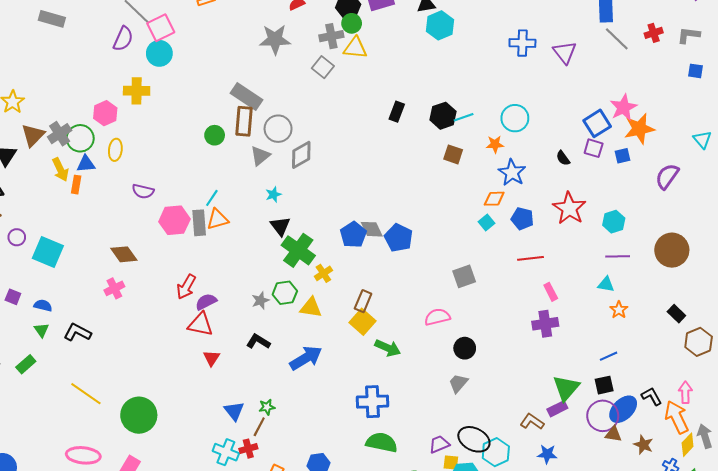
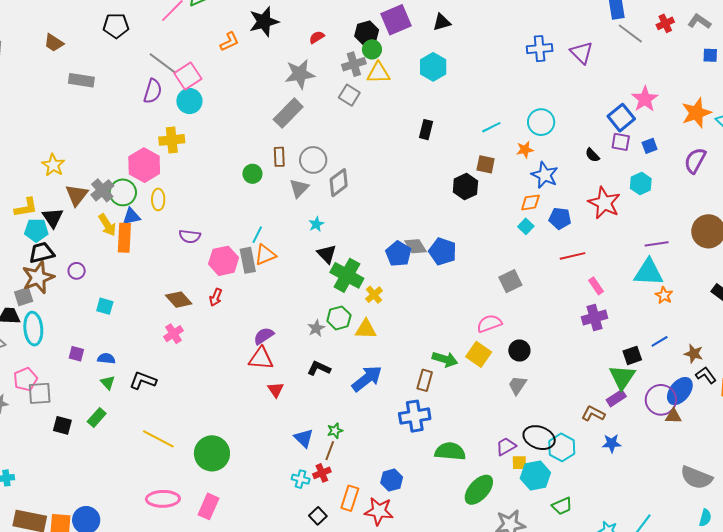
cyan hexagon: (440, 25) -> (433, 67), moved
gray L-shape: (689, 35) -> (699, 21), turned 35
gray rectangle: (247, 97) -> (288, 113), moved, turned -72
pink hexagon: (105, 113) -> (144, 165), size x1.4
black hexagon: (443, 116) -> (465, 187), moved
brown rectangle: (244, 121) -> (279, 157), size x0.7
orange star: (639, 129) -> (696, 113), moved
orange rectangle: (76, 185) -> (124, 238), size x1.6
cyan hexagon: (614, 222) -> (641, 183), moved
purple circle: (17, 237) -> (77, 271), moved
cyan square: (48, 252) -> (105, 306), size x0.6
cyan triangle: (606, 284) -> (649, 272), size x1.8
red arrow: (186, 287) -> (216, 297), moved, size x0.7
brown rectangle: (363, 301) -> (425, 380), moved
yellow square: (362, 322) -> (479, 354), moved
black square: (604, 385) -> (632, 355), moved
blue cross: (373, 402) -> (415, 416), moved
brown star: (643, 445) -> (694, 354), moved
cyan cross: (226, 452) -> (301, 479), size x0.7

